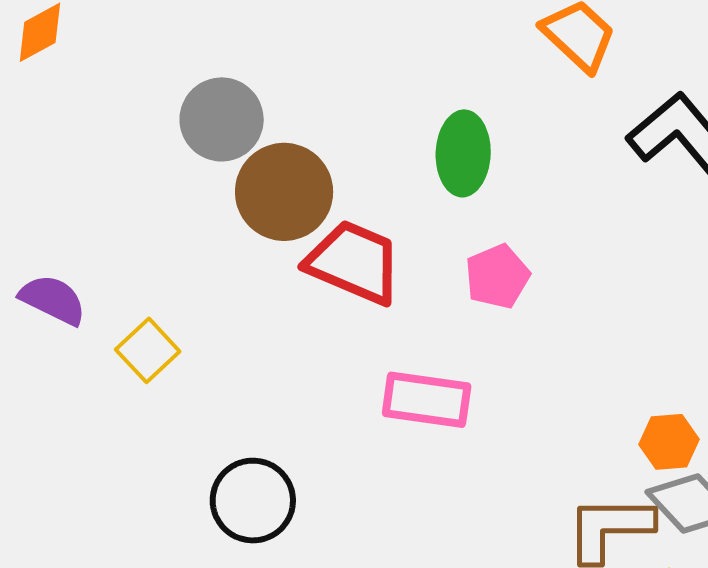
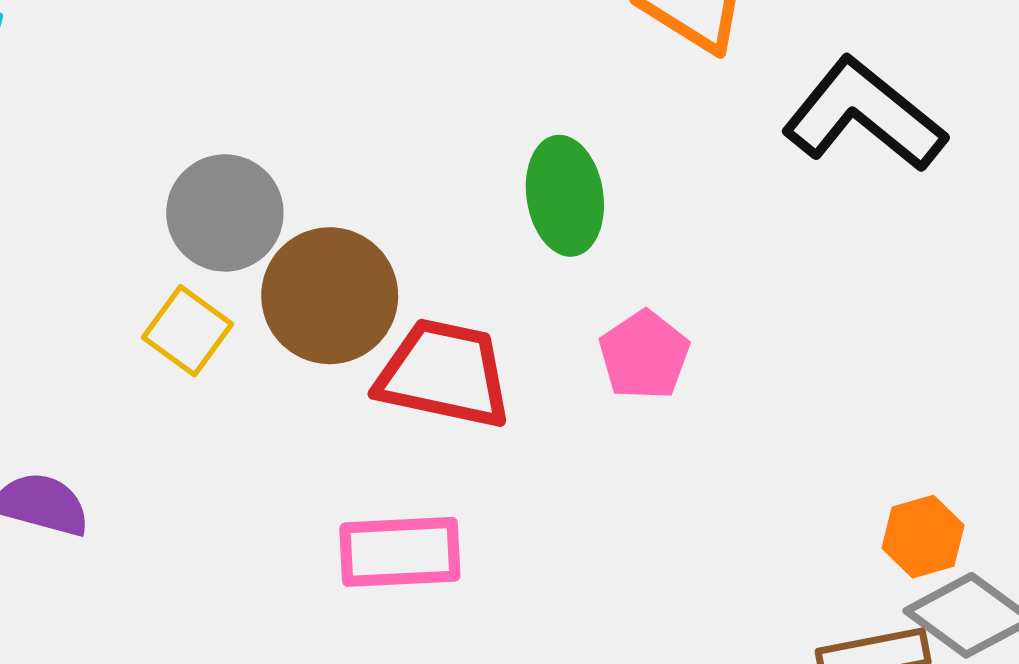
yellow square: (148, 350) -> (188, 331), moved
pink rectangle: (427, 400) -> (400, 552), moved

